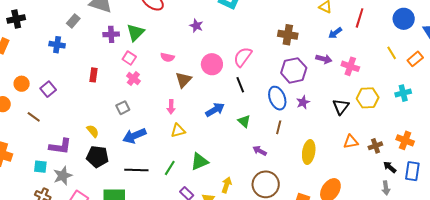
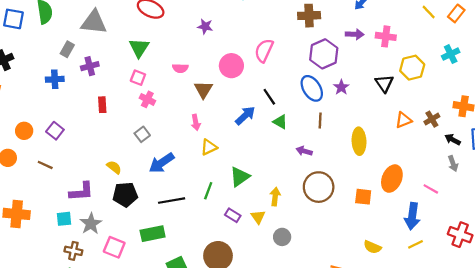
purple cross: (111, 34) -> (90, 66), moved
black line: (240, 85) -> (269, 97), moved

